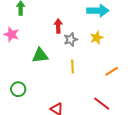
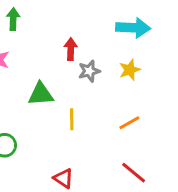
yellow line: (73, 66) -> (72, 119), moved
orange line: (112, 71) -> (129, 123), moved

